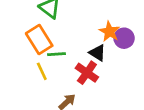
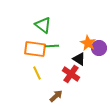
orange rectangle: (39, 40) -> (35, 49), turned -50
green line: (56, 54) -> (52, 46), moved

